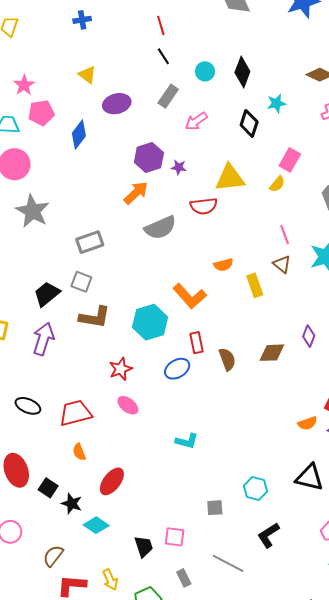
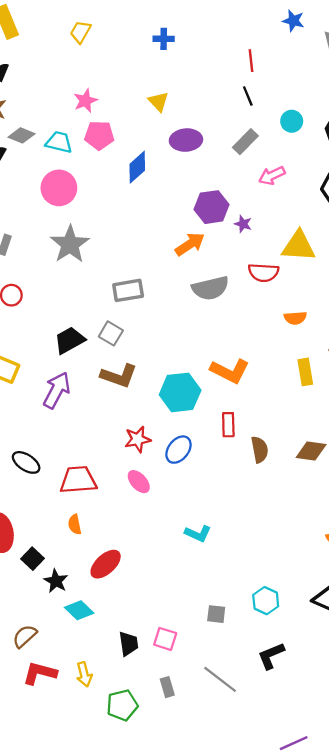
orange semicircle: (223, 265) -> (295, 318), moved
orange L-shape: (190, 296) -> (230, 371), turned -32
blue ellipse: (177, 369) -> (178, 450), moved, turned -30

